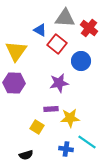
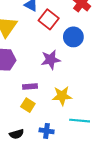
purple rectangle: (51, 109) -> (30, 87), moved
cyan line: (87, 142) -> (80, 121), turned -30
blue cross: (66, 149) -> (47, 131), moved

